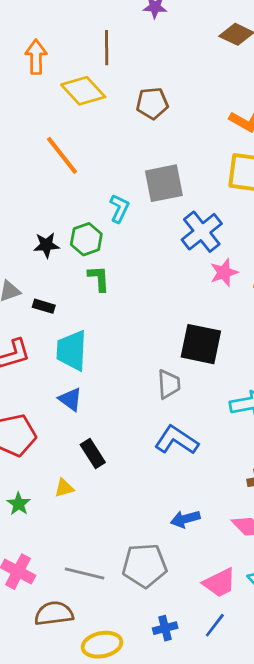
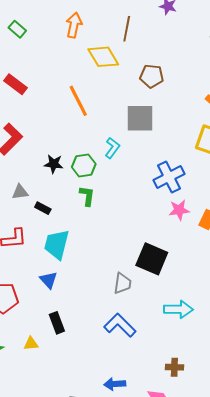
gray square: (164, 183) -> (140, 118), moved

